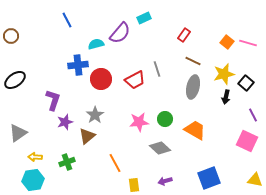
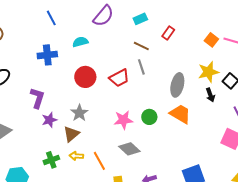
cyan rectangle: (144, 18) -> (140, 19), moved
purple semicircle: (120, 33) -> (103, 16), moved
brown line: (193, 61) -> (141, 46), moved
blue cross: (78, 65) -> (47, 55), moved
black arrow: (226, 97) -> (210, 95), turned -32
orange trapezoid: (195, 130) -> (180, 114), moved
gray diamond: (160, 148) -> (129, 149), moved
yellow arrow: (35, 157) -> (76, 156), moved

